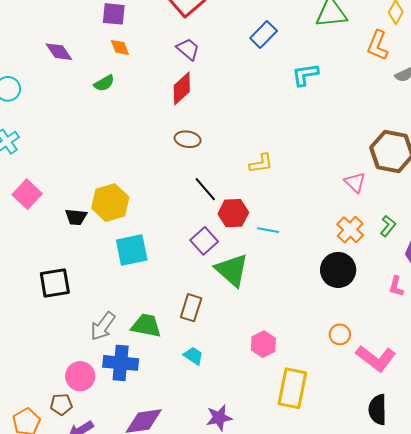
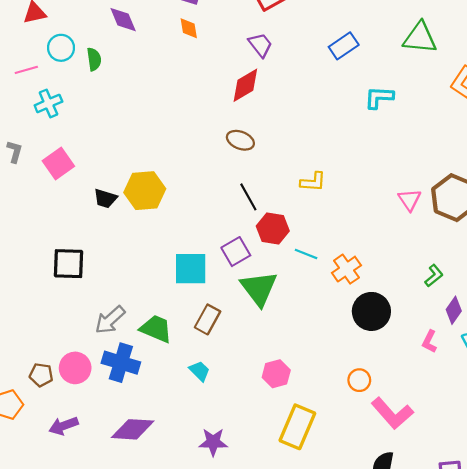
green semicircle: (104, 83) -> (94, 59), moved, turned -80
pink triangle: (355, 182) -> (410, 200), moved
orange cross: (350, 230) -> (346, 269), moved
cyan square: (132, 250) -> (191, 269), moved
brown pentagon: (61, 404) -> (41, 375), moved

